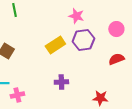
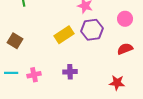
pink cross: (17, 95) -> (34, 75), moved
red star: (100, 98) -> (117, 83), moved

